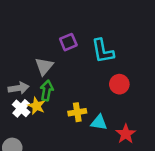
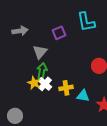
cyan L-shape: (103, 51) -> (86, 22), moved
gray arrow: (19, 88) -> (20, 31), moved
white cross: (21, 108) -> (45, 84), moved

